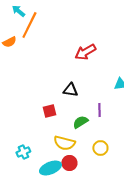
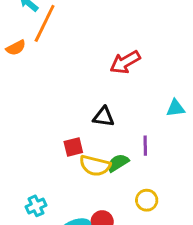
yellow semicircle: (64, 143) -> (95, 166), moved

